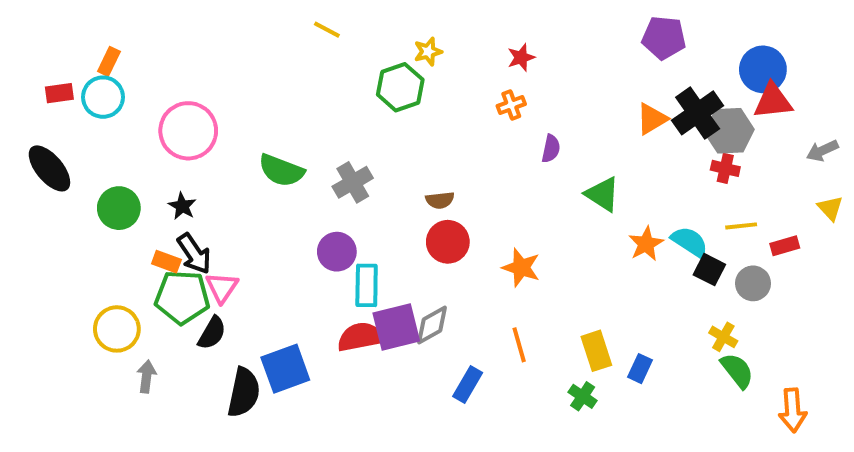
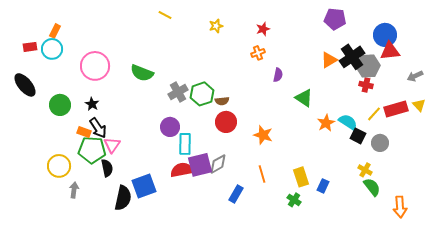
green hexagon: (400, 87) -> (202, 94), moved
green semicircle: (281, 170) -> (142, 73), moved
yellow line: (741, 226) -> (374, 114), turned -42
red rectangle: (785, 246) -> (396, 109), moved, size x1.6
black semicircle: (212, 333) -> (107, 168), turned -42

